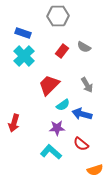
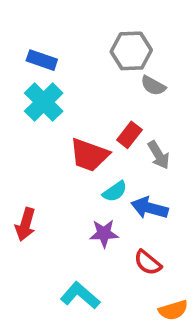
gray hexagon: (58, 16) -> (131, 51), moved
red rectangle: (62, 51) -> (129, 135), moved
red trapezoid: (49, 85) -> (89, 155), turned -115
cyan L-shape: (51, 152) -> (80, 295), moved

